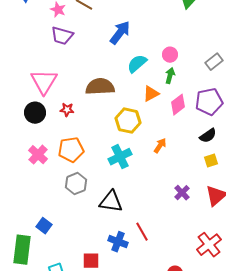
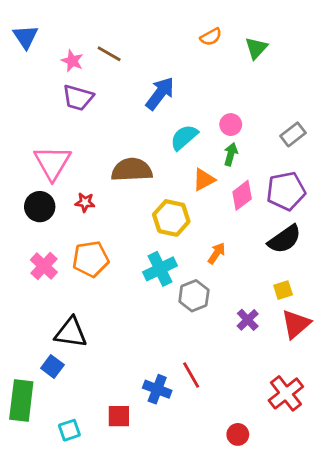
black semicircle: (208, 136) -> (285, 239), size x1.4
yellow square: (211, 161) -> (283, 290), moved
gray hexagon: (76, 184) -> (194, 296), moved
black triangle: (111, 202) -> (71, 333), moved

